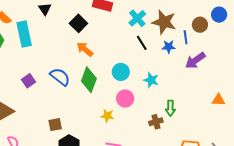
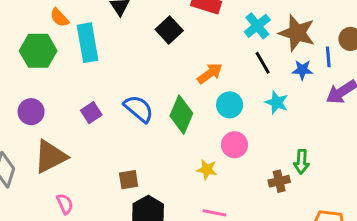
orange arrow: (85, 49) -> (210, 73), moved, turned 102
cyan star: (151, 80) -> (277, 102), moved

